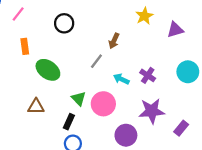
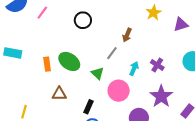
orange rectangle: (25, 46) -> (47, 64), moved
cyan arrow: (121, 79) -> (134, 69), turned 88
green triangle: (79, 98) -> (98, 73), moved
purple star: (152, 111) -> (161, 96), turned -30

